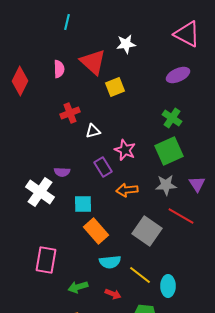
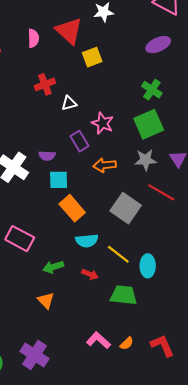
purple semicircle: (62, 172) -> (47, 156), moved
pink rectangle: (46, 260) -> (20, 239), turned -72

